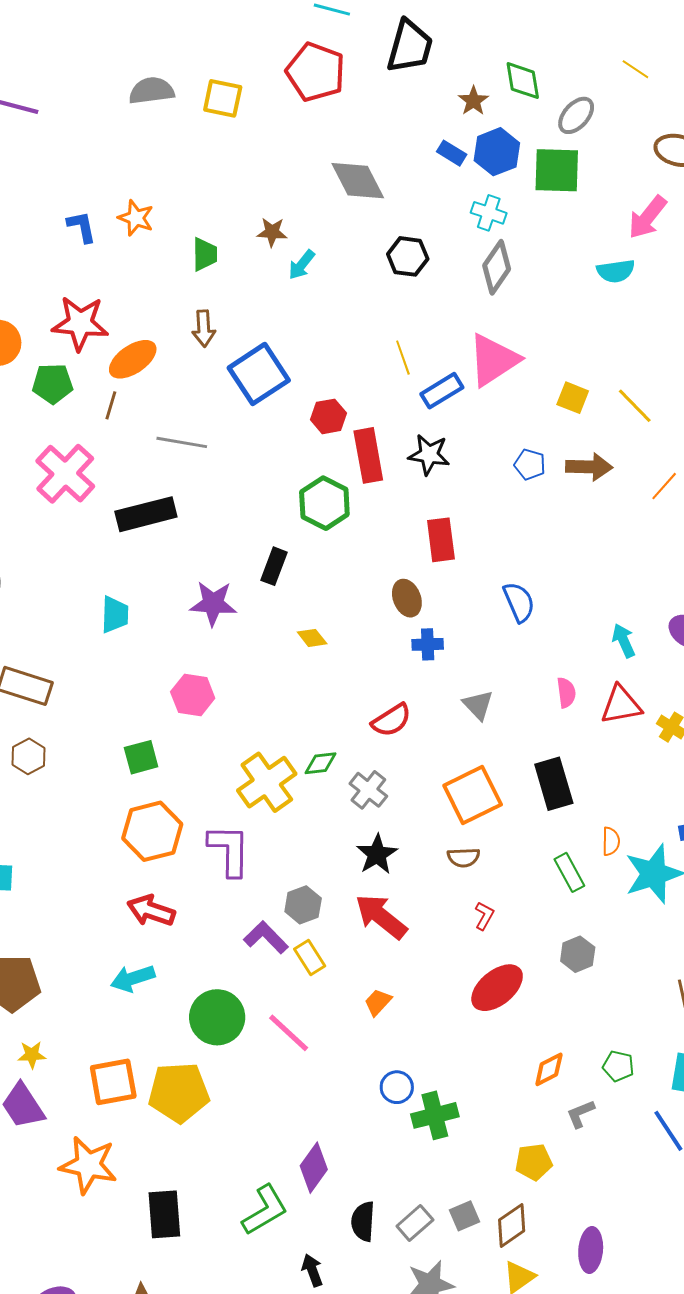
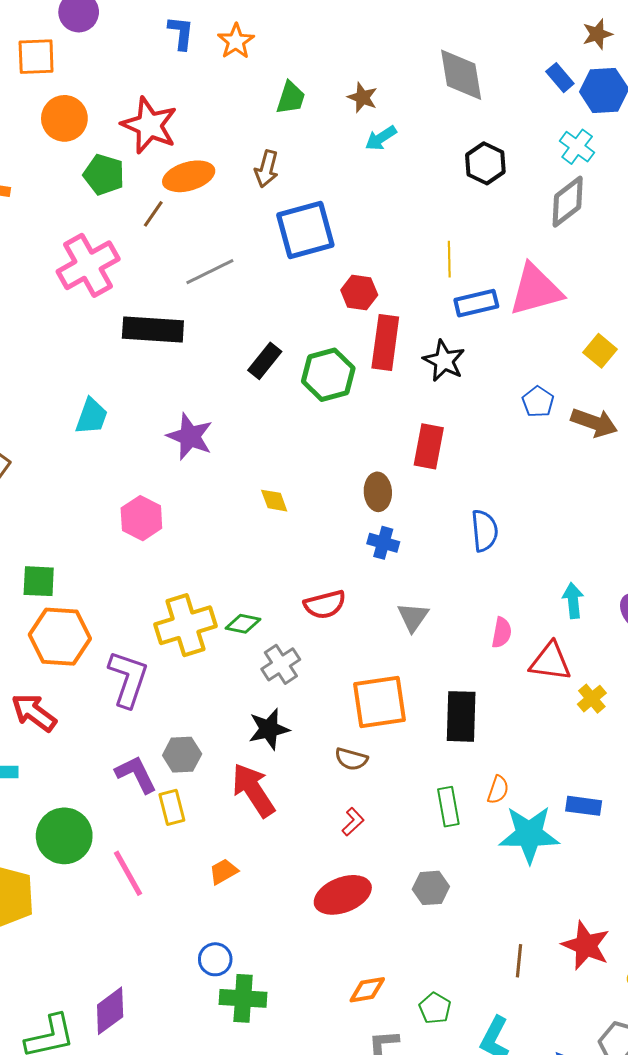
gray line: (182, 442) -> (210, 272), turned -54
black rectangle: (274, 566) -> (265, 361), moved
green square: (141, 757) -> (39, 581), moved

